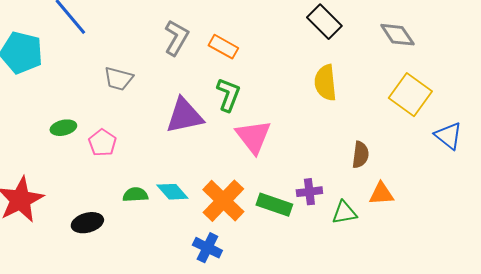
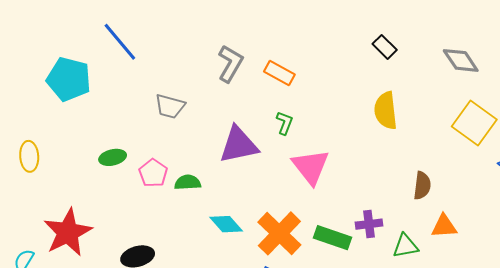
black rectangle: (324, 22) -> (385, 47), size x0.7
green L-shape: (228, 95) -> (285, 123), size x0.7
green semicircle: (135, 195) -> (188, 182), moved

